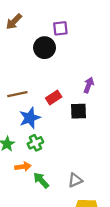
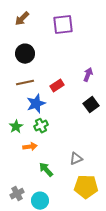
purple square: (60, 28) -> (63, 25), size x1.5
black circle: (45, 48) -> (25, 54), moved
black square: (79, 111) -> (91, 105), moved, turned -35
green arrow: (41, 180) -> (46, 170), moved

